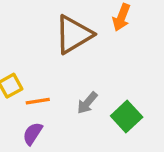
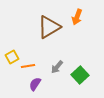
purple semicircle: (33, 134) -> (35, 84), moved

